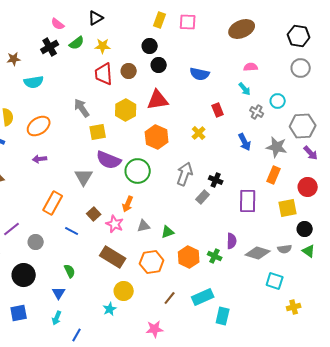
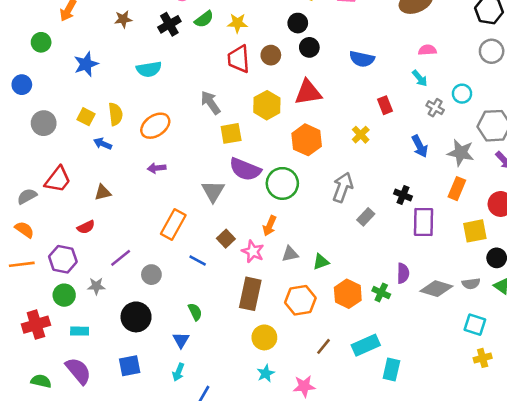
brown star: (14, 59) -> (123, 19), moved
black cross: (216, 180) -> (403, 195), moved
brown rectangle: (113, 257) -> (250, 294), turned 70
cyan square: (275, 281) -> (475, 325), moved
cyan star: (110, 309) -> (266, 373), moved

